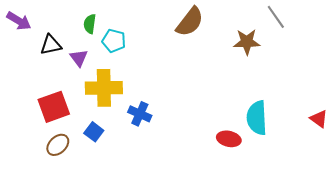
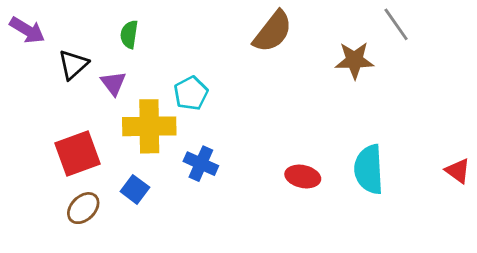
cyan pentagon: (114, 41) -> (191, 93), moved, turned 30
black triangle: (51, 45) -> (73, 65), turned -30
red ellipse: (229, 139) -> (303, 177), moved

